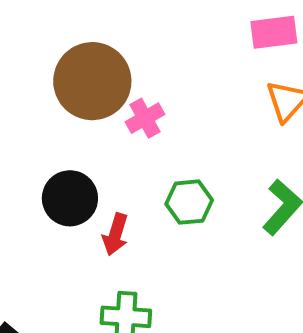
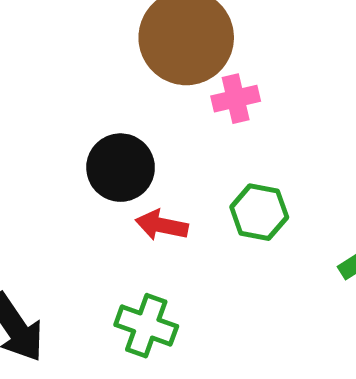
red arrow: (115, 234) -> (162, 225), turned 69

